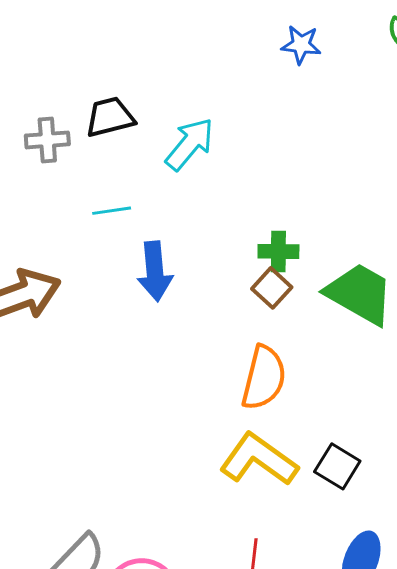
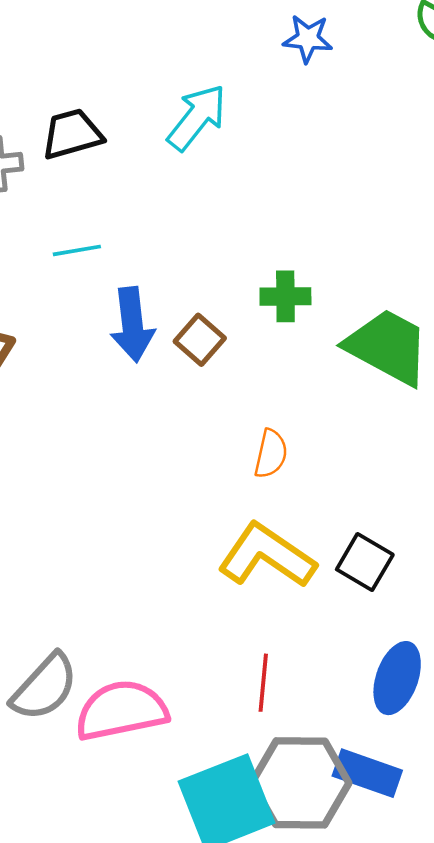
cyan arrow: (190, 144) -> (197, 117), moved
brown square: (272, 288) -> (200, 340), moved
orange semicircle: (264, 378) -> (271, 454), size x0.6

